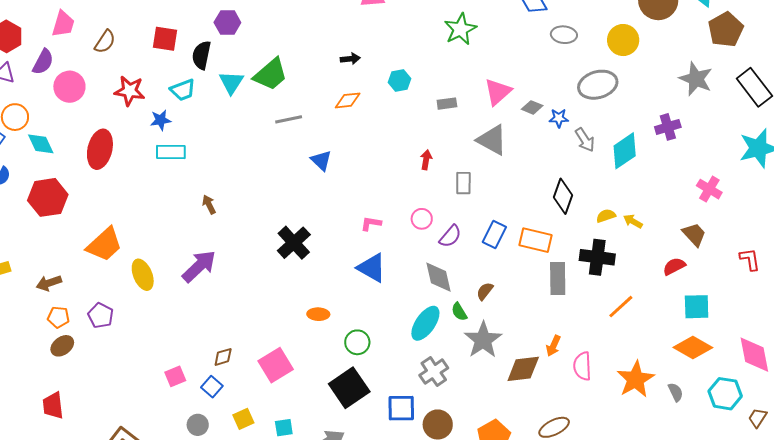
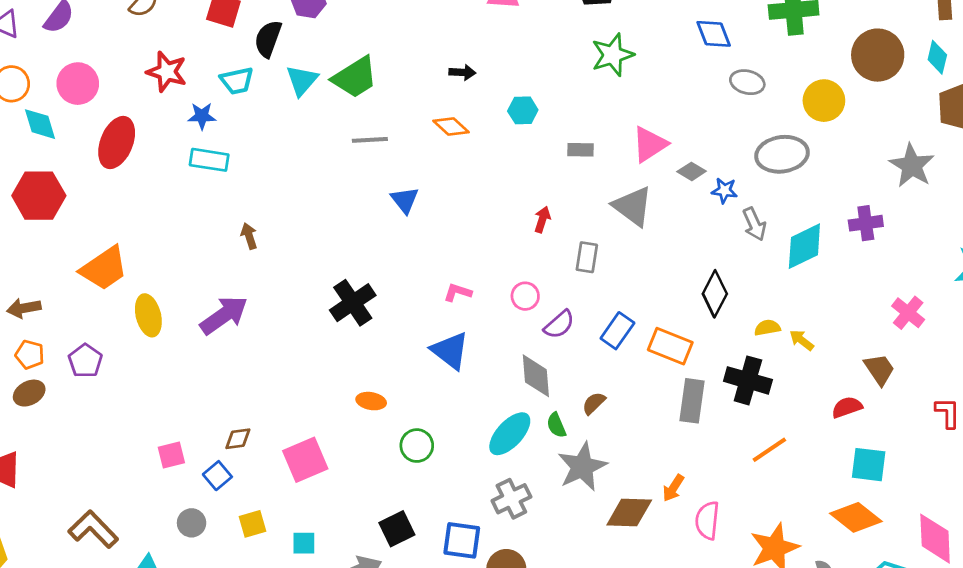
pink circle: (69, 87) -> (78, 84), moved
orange diamond: (348, 100) -> (451, 127), turned 40
black square: (349, 388) -> (397, 529), moved, size x0.7

